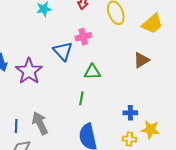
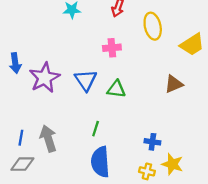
blue triangle: (63, 51) -> (86, 80), moved
green line: (81, 98) -> (96, 129), moved

